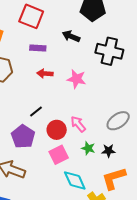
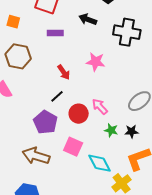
red arrow: (45, 74) -> (64, 72), moved, turned -126
pink square: (59, 155) -> (73, 147), moved, turned -36

